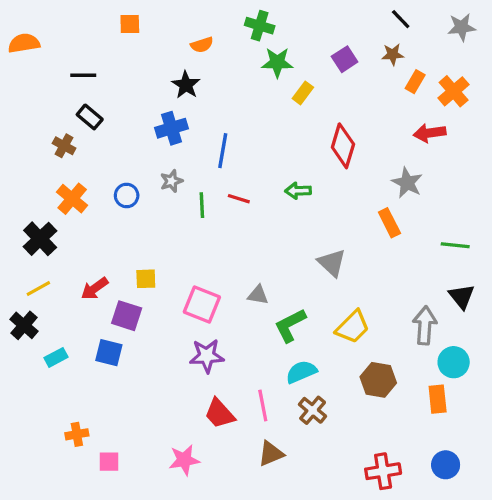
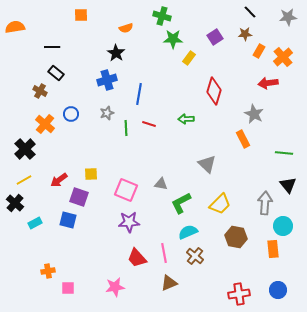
blue circle: (127, 195) -> (71, 114), moved

